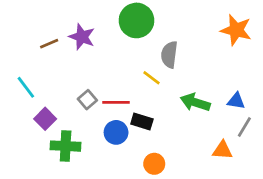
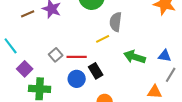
yellow line: (152, 78) -> (103, 39), turned -64
black rectangle: (142, 121) -> (96, 71), turned 42

